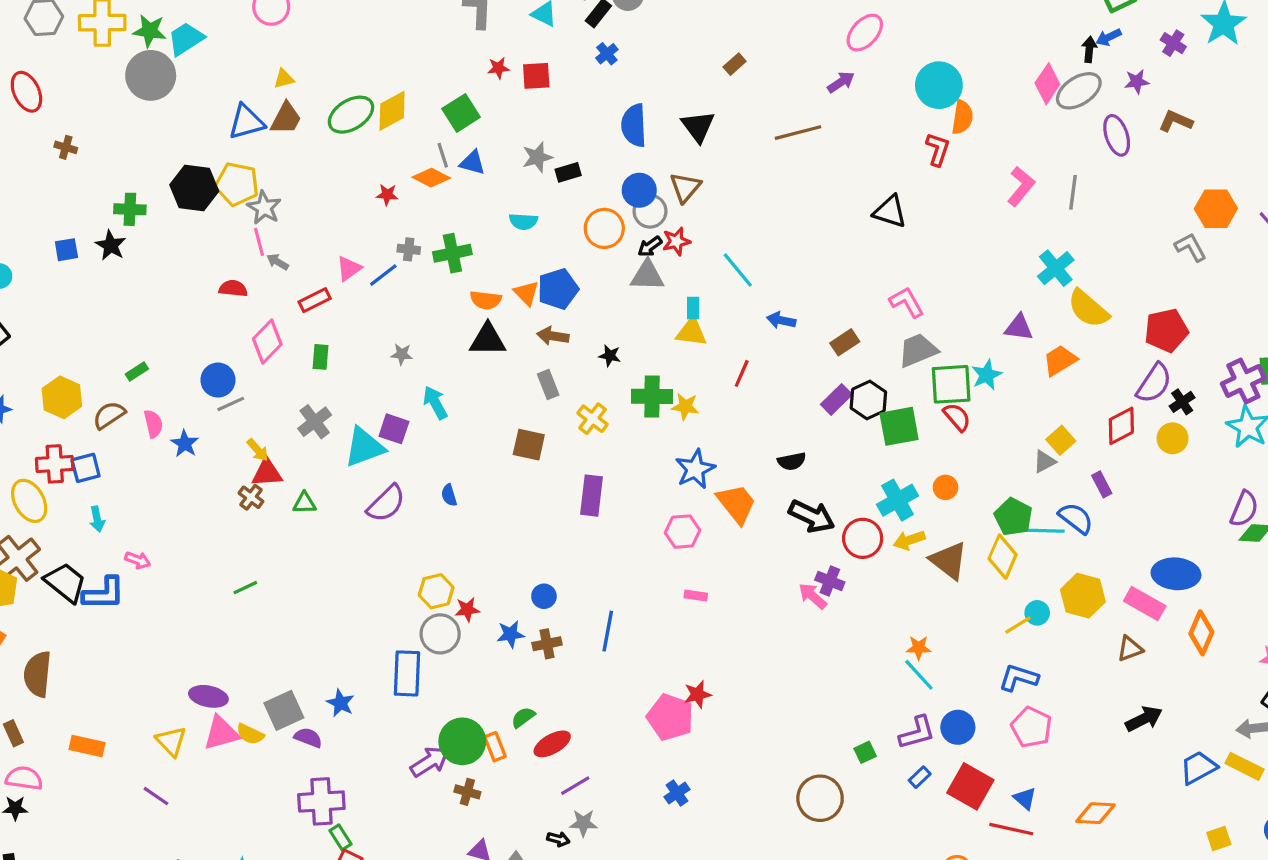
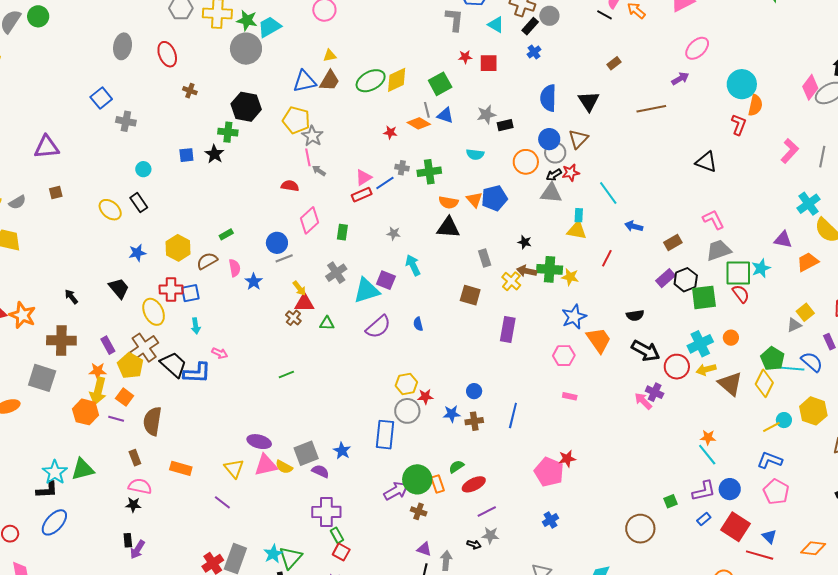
black hexagon: (194, 188) -> (246, 107), moved
red rectangle: (315, 300) -> (362, 195), moved
brown arrow: (553, 336) -> (527, 271), moved

